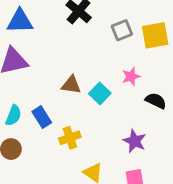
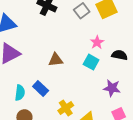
cyan square: (100, 93) -> (91, 62), moved
yellow cross: (70, 138) -> (66, 108), moved

